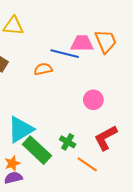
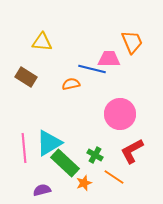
orange trapezoid: (106, 41) -> (132, 42), moved
pink circle: (93, 100) -> (120, 114), size x1.6
orange star: (12, 163) -> (84, 183), moved

